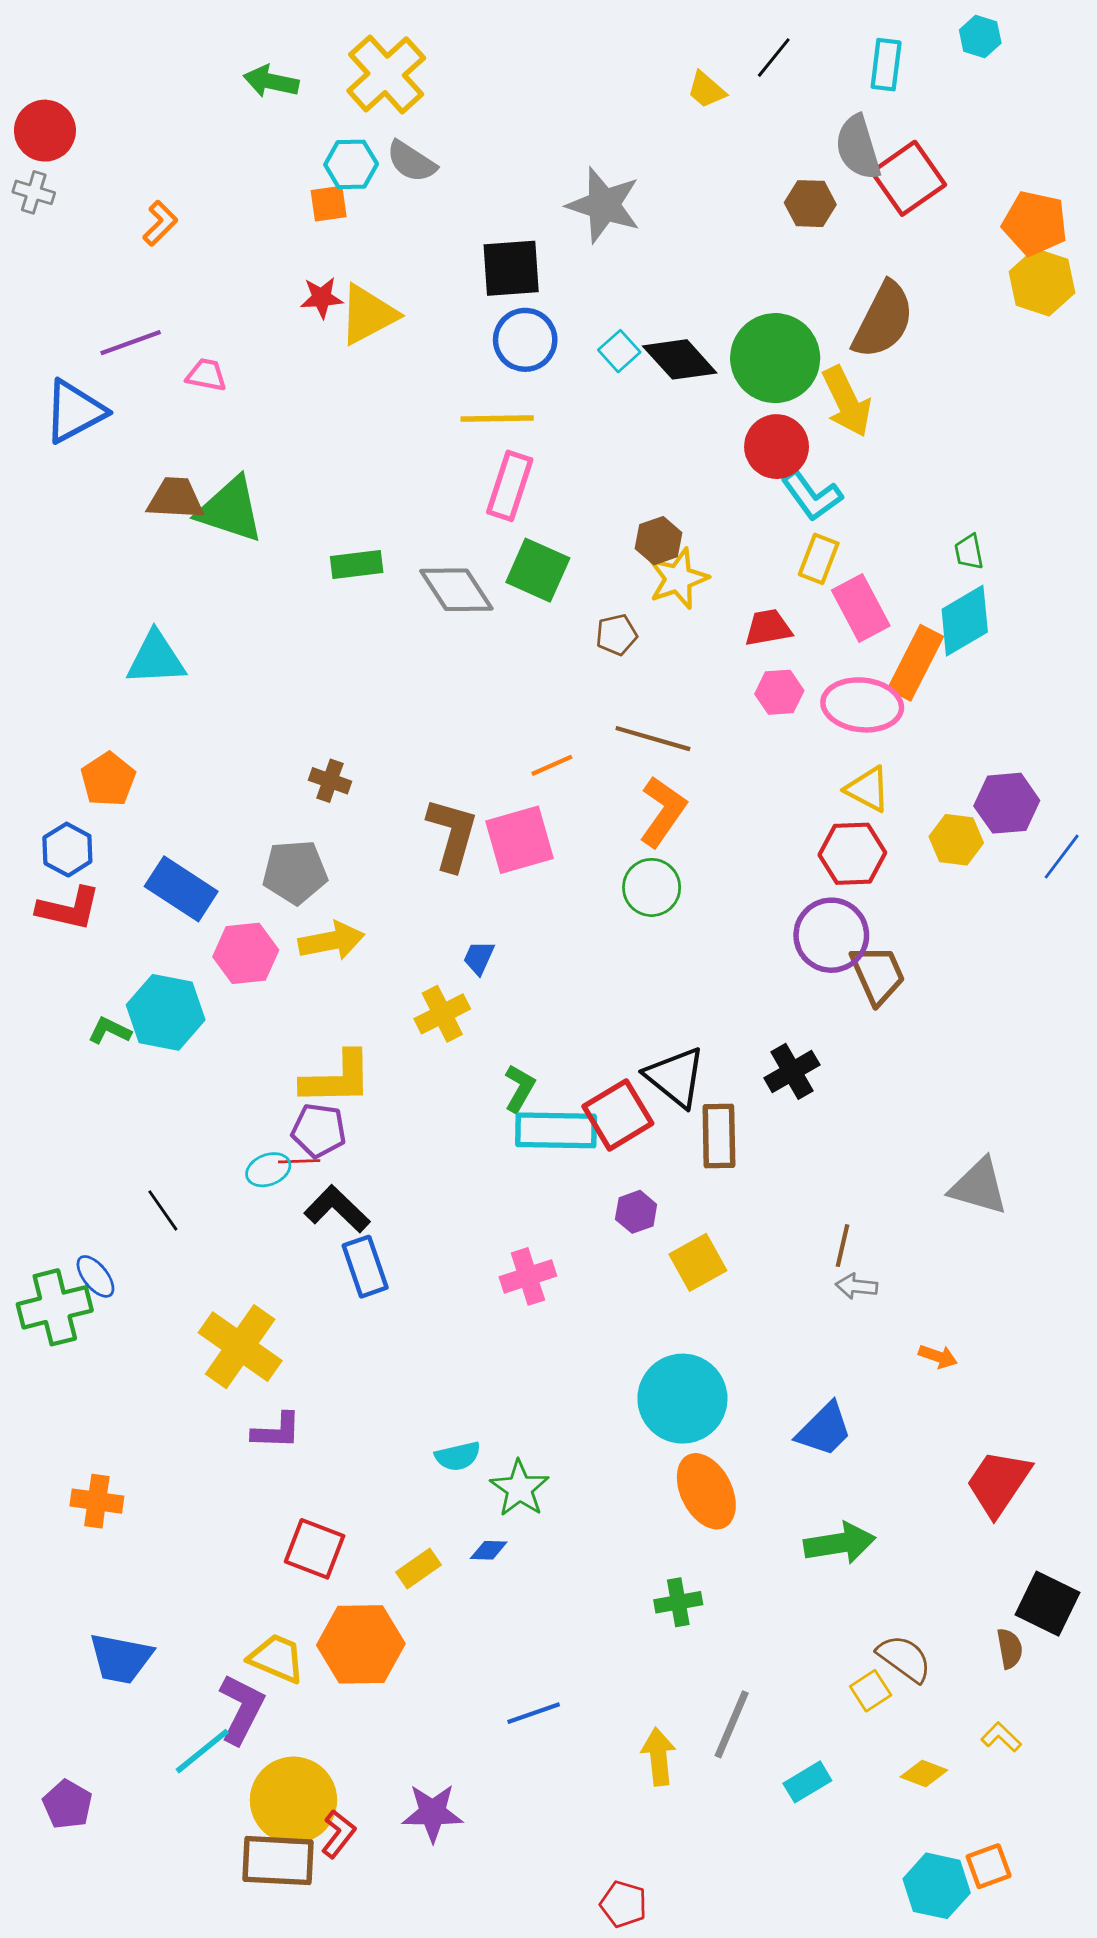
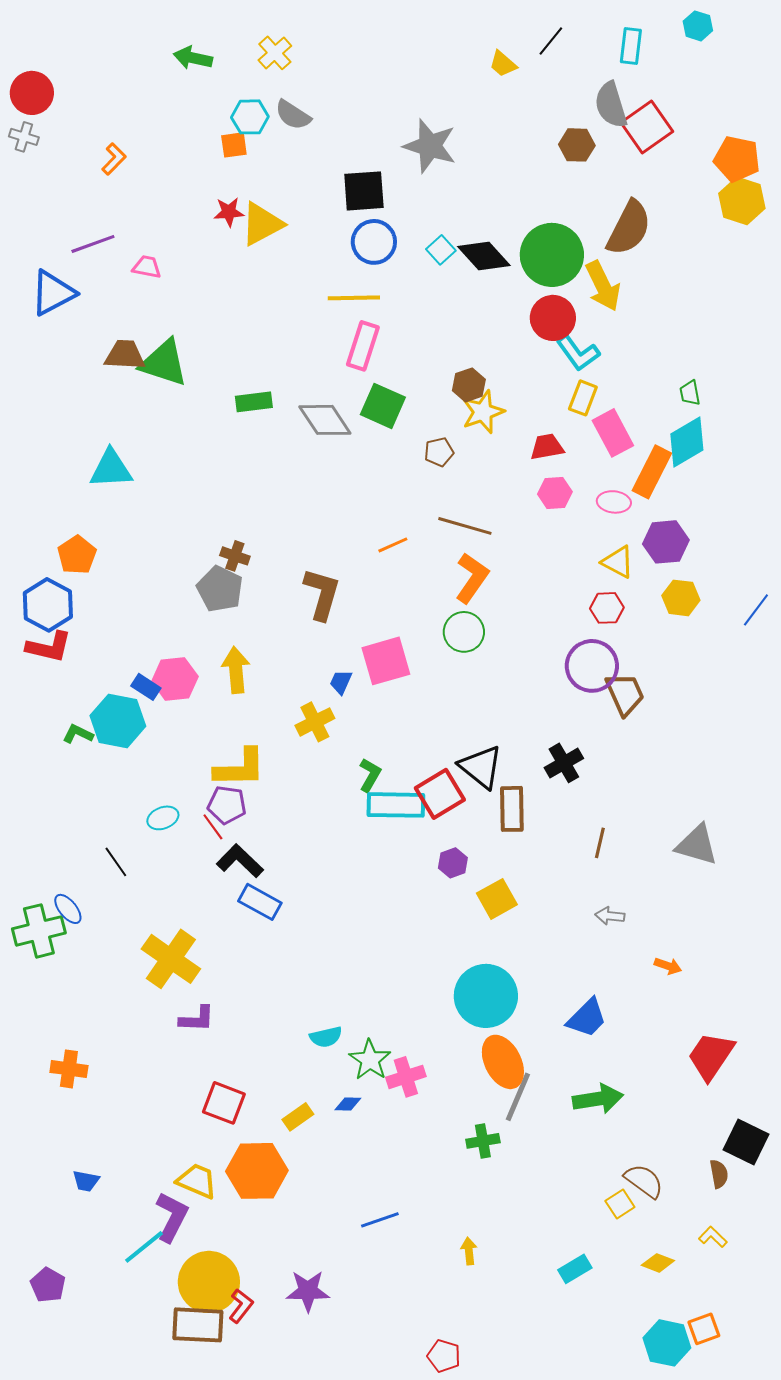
yellow cross: (386, 74) -> (275, 53), size x0.6
pink ellipse: (862, 705) -> (614, 502), size x0.6
purple hexagon: (1007, 803) -> (666, 542), moved
pink square: (520, 840) -> (386, 661), moved
blue hexagon: (67, 850) -> (48, 605), size x1.4
red hexagon: (852, 854) -> (607, 608), size x0.7
gray pentagon: (295, 872) -> (220, 589), moved, turned 30
blue rectangle: (181, 889) -> (146, 687), moved, size x0.6
yellow arrow: (331, 941) -> (236, 670), turned -84
red line: (299, 1161) -> (213, 827), turned 56
cyan ellipse: (268, 1170) -> (163, 818), moved
brown line: (843, 1246) -> (600, 843), moved
blue rectangle: (365, 1267) -> (260, 902), turned -42
pink cross: (528, 1276) -> (406, 1077), moved
blue trapezoid: (121, 1658) -> (86, 1181), size x0.6
gray line: (732, 1724) -> (518, 1097), moved
yellow arrow: (659, 1757) -> (469, 1251), size x0.7

